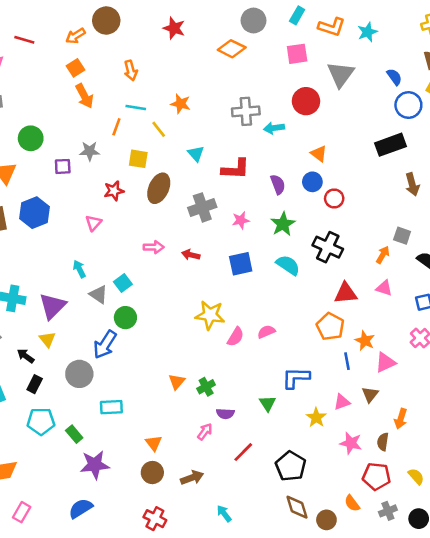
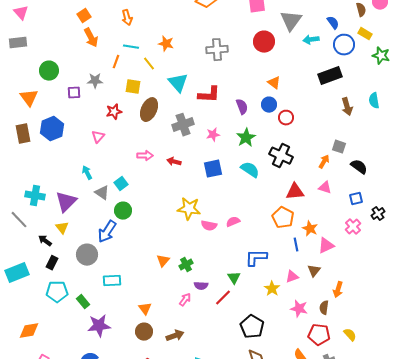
cyan arrow: (274, 128) -> (311, 40), moved
cyan triangle: (196, 154) -> (178, 83), size x1.5
pink semicircle: (236, 337) -> (209, 226), turned 70
red line: (243, 452) -> (223, 298), moved

